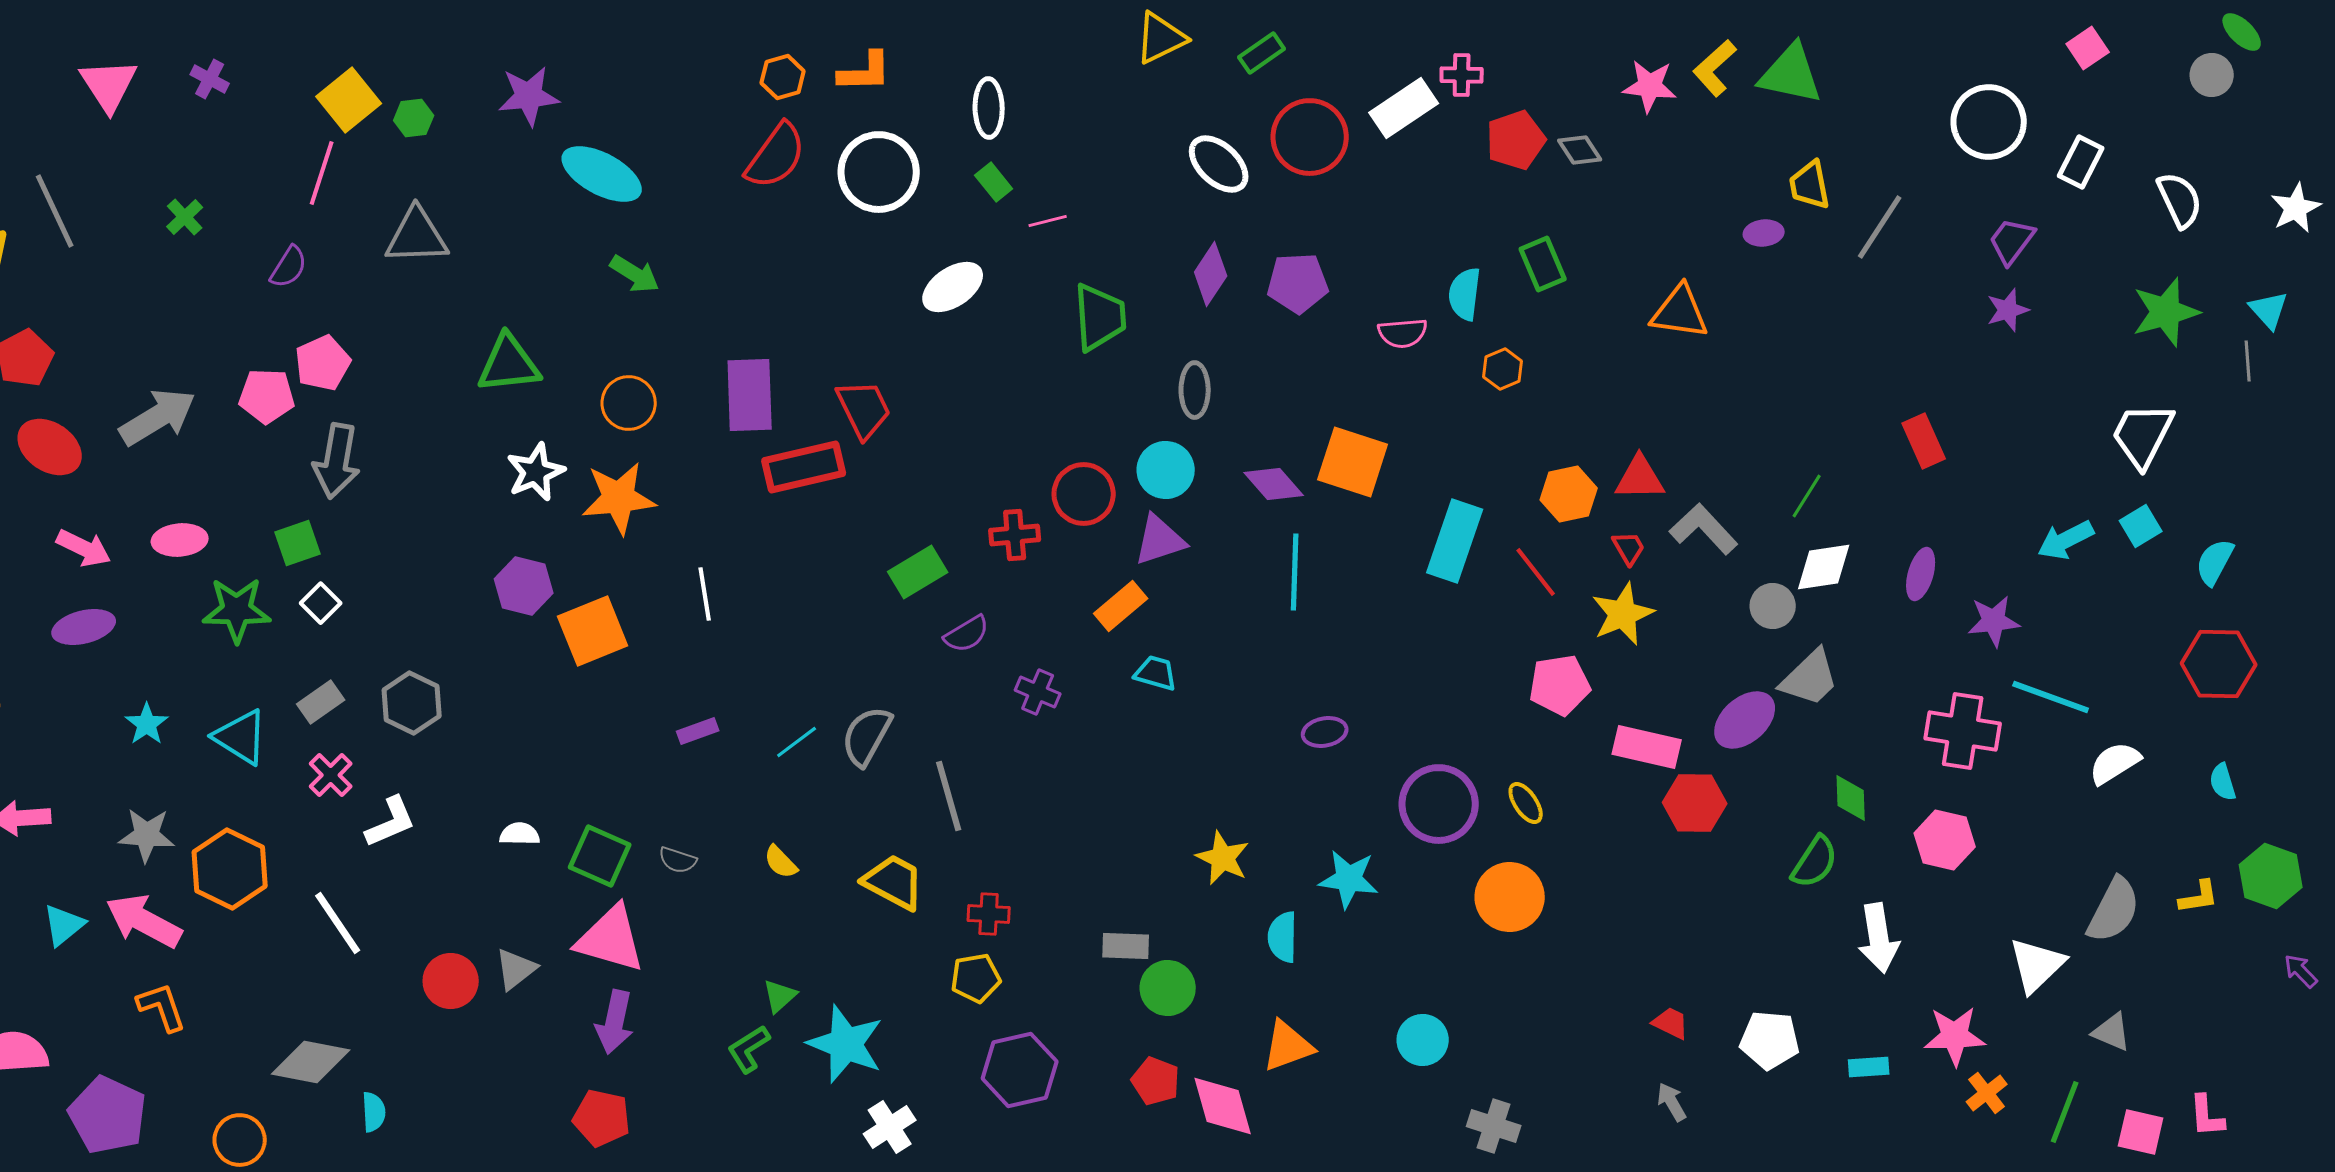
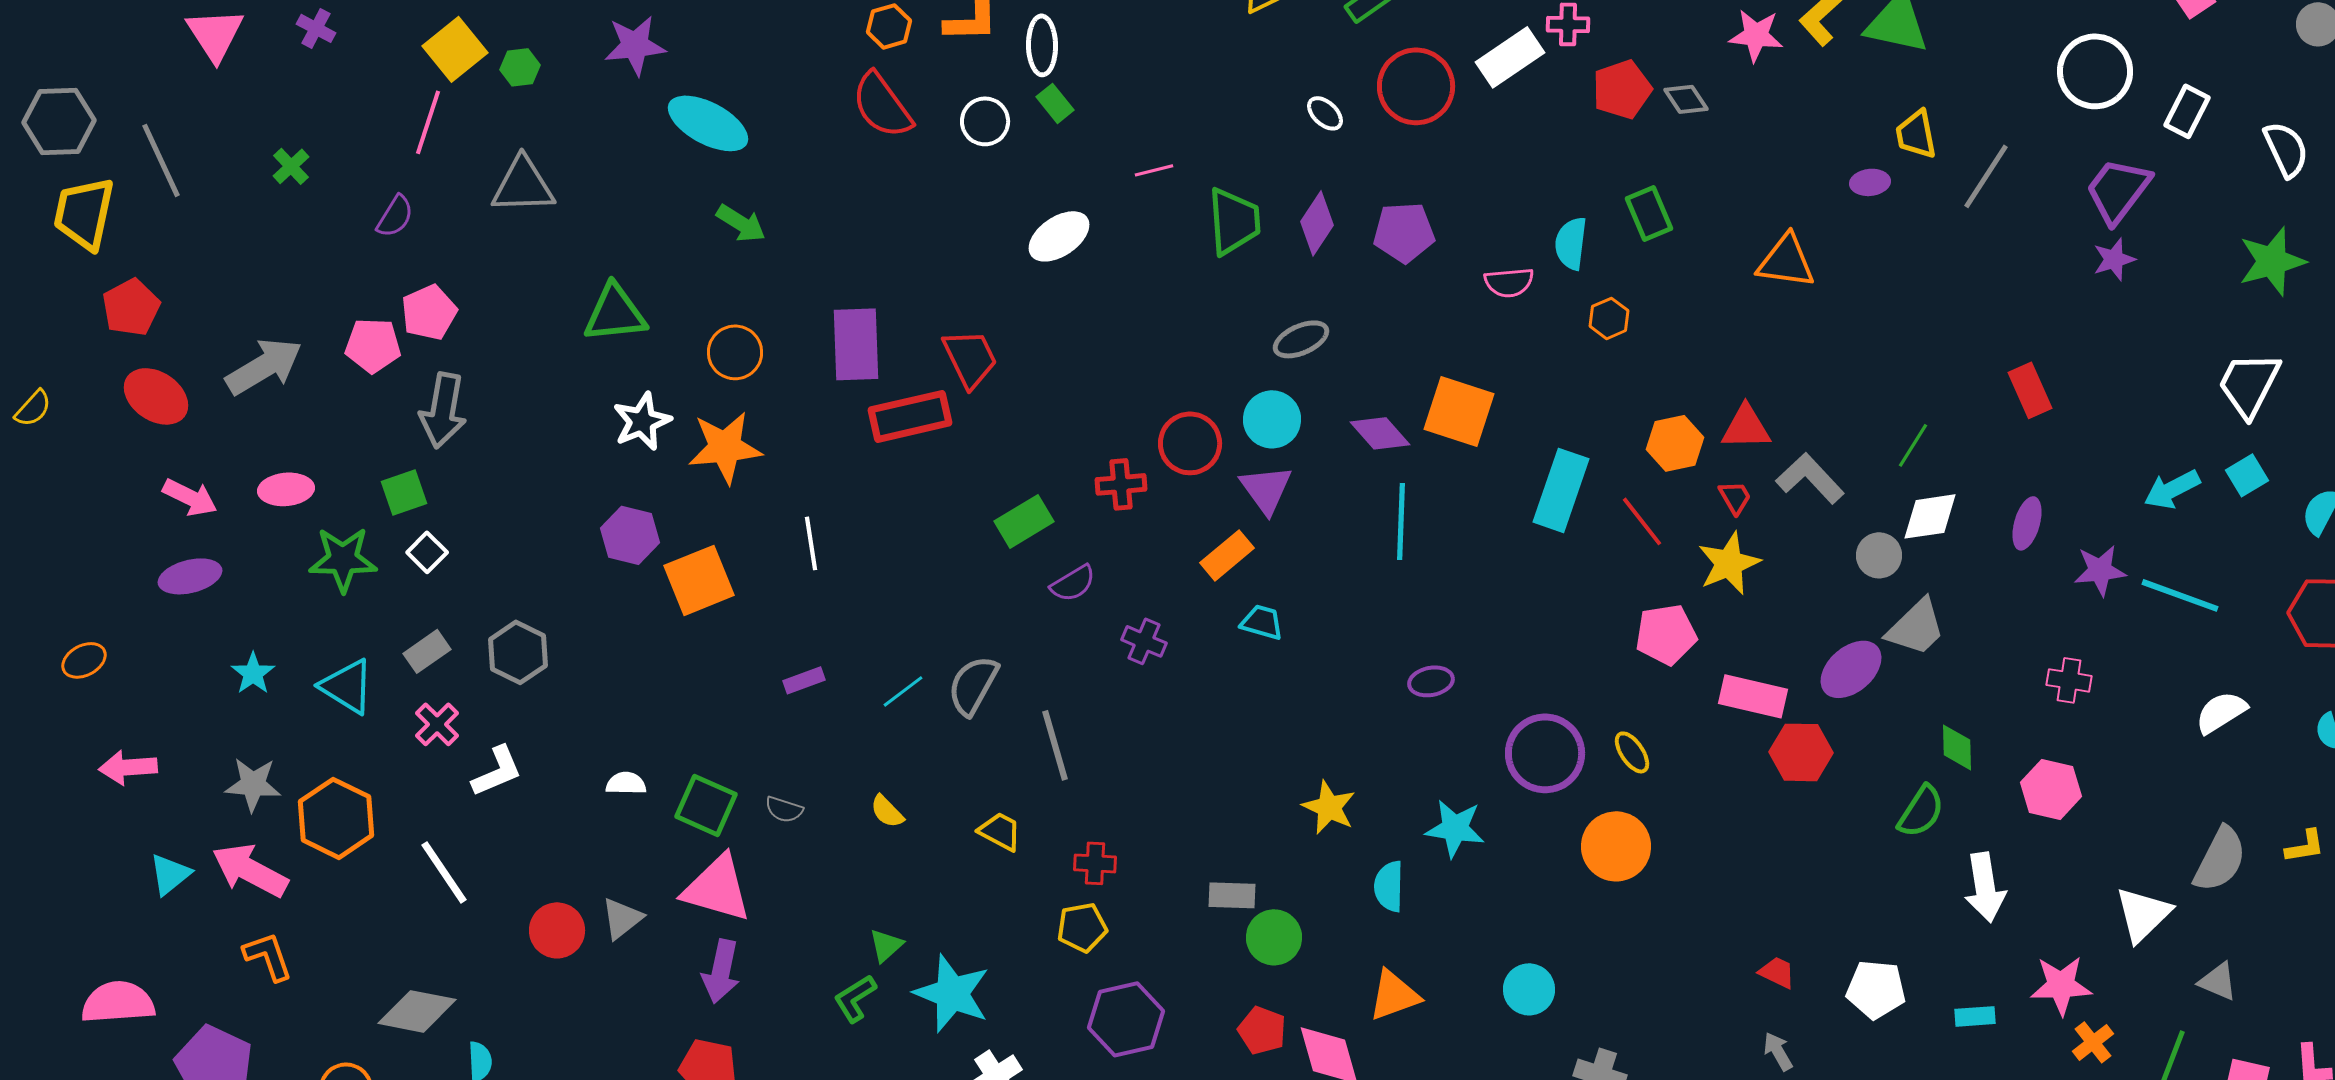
white ellipse: (989, 108) -> (1042, 45), moved
red semicircle: (776, 156) -> (882, 105), turned 108
white ellipse: (1219, 164) -> (1325, 113), size x0.6
white circle: (879, 172) -> (985, 121), size x0.6
green rectangle: (994, 182) -> (1055, 103), moved
purple trapezoid: (2012, 241) -> (2118, 190), size x1.4
green trapezoid: (1100, 317) -> (1234, 221), moved
gray ellipse: (1195, 390) -> (1301, 339), turned 66
purple triangle: (1160, 540) -> (1266, 489), turned -48
cyan line: (2051, 697) -> (2180, 595), moved
pink cross: (1963, 731) -> (2069, 680), size x0.6
yellow trapezoid: (894, 882) -> (1000, 831), size x0.7

